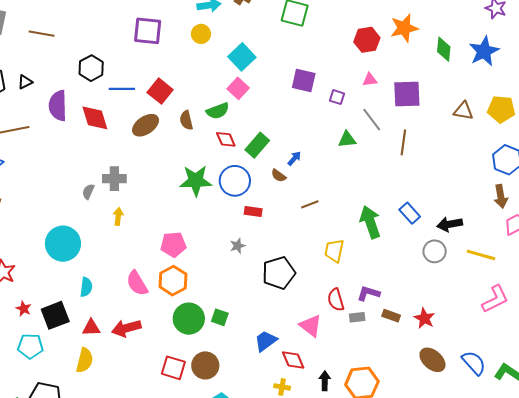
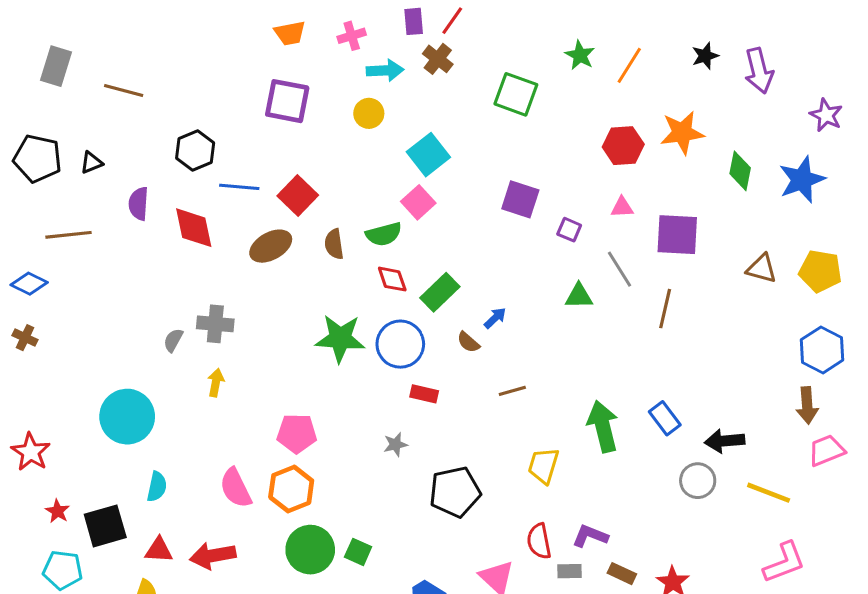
purple semicircle: (58, 106) -> (139, 204), size x0.7

